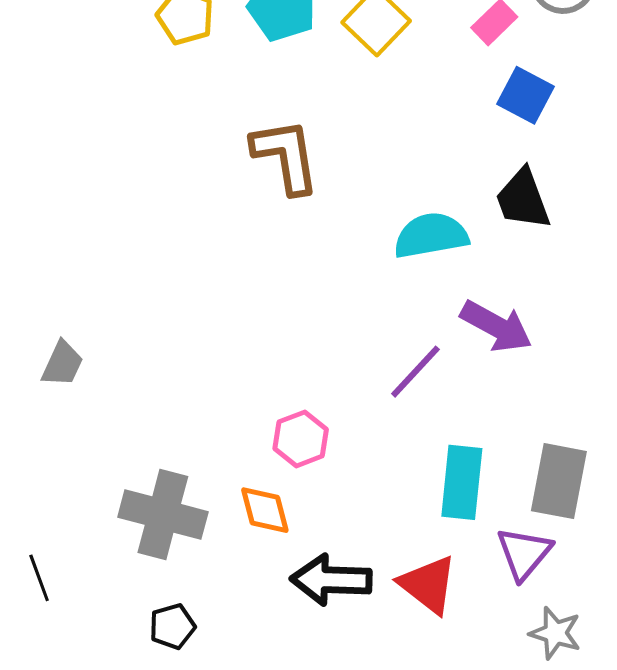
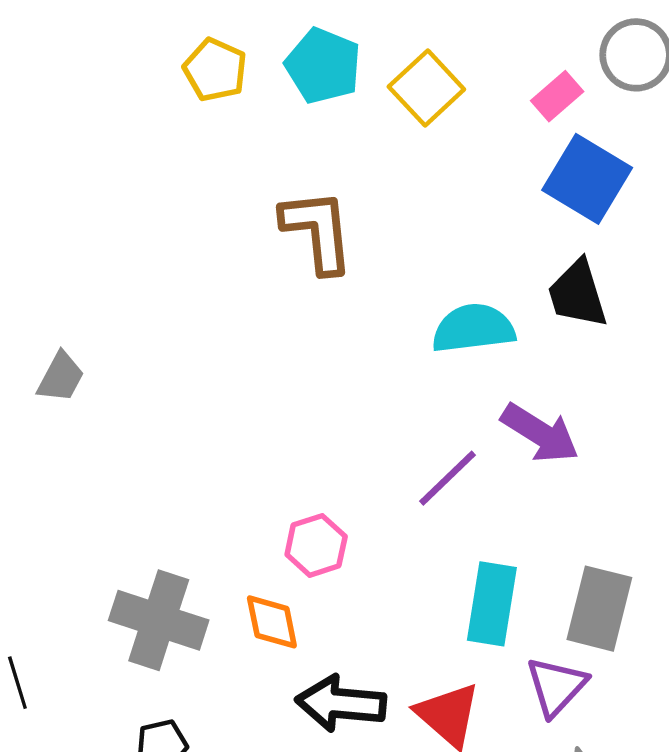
blue square: (525, 95) -> (587, 179), size x1.4
gray trapezoid: (62, 364) -> (61, 377), moved

